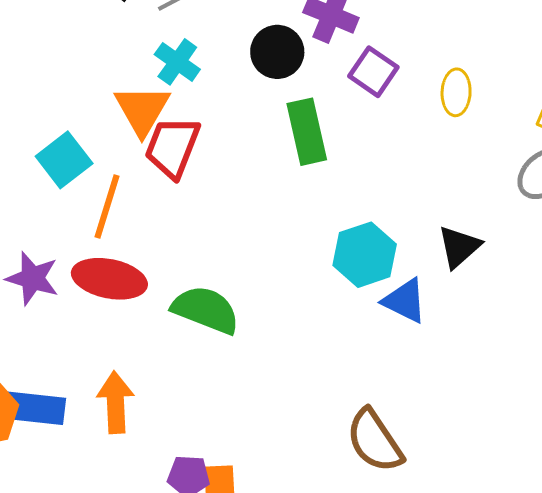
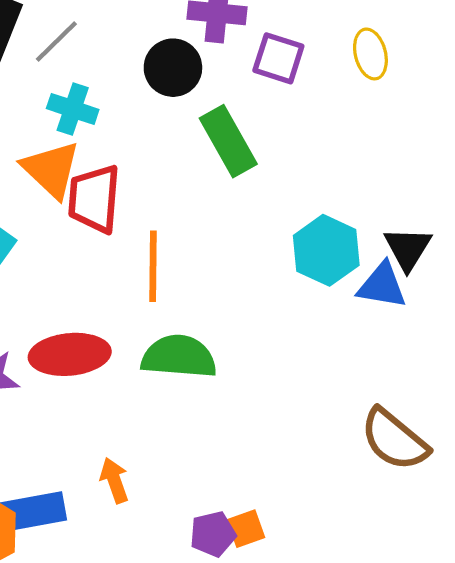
orange line: (107, 206) -> (153, 266), moved
black triangle: (459, 247) -> (408, 248), moved
orange arrow: (115, 402) -> (114, 480), size x0.7

